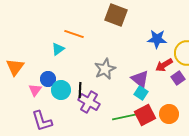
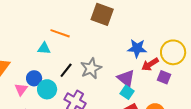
blue star: (157, 39) -> (137, 48), moved
cyan triangle: (58, 49) -> (44, 48), turned 40
purple square: (178, 78) -> (164, 77), turned -32
black line: (80, 90) -> (66, 70), moved, turned 35

